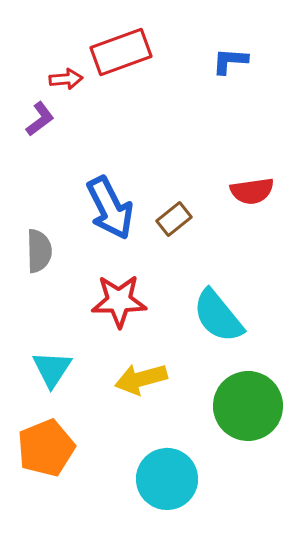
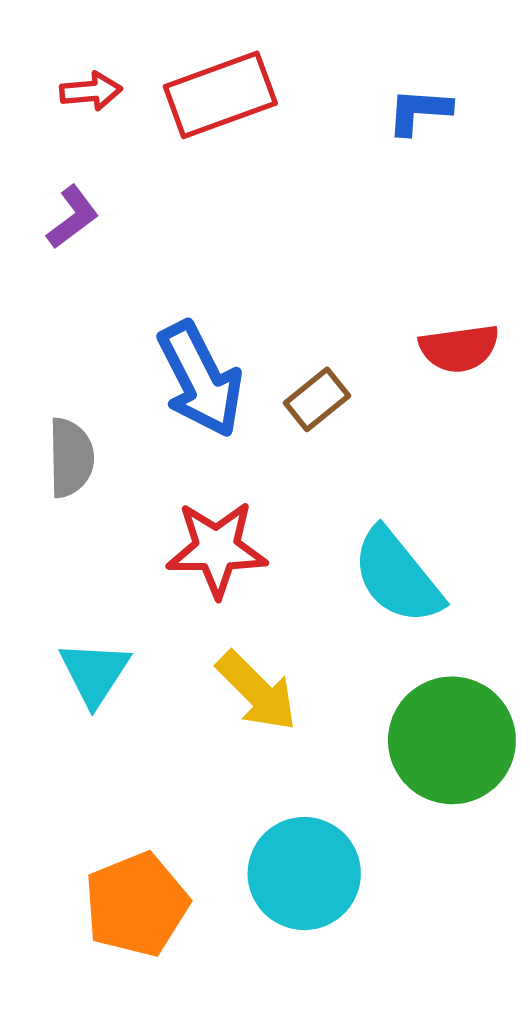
red arrow: (66, 79) -> (91, 91), moved
yellow arrow: (141, 379) -> (257, 691), turned -120
orange pentagon: (46, 448) -> (136, 905), moved

